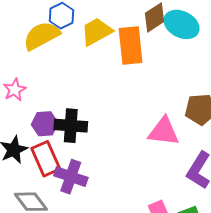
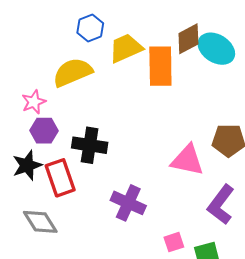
yellow semicircle: (42, 36) -> (73, 72), moved
purple hexagon: (45, 124) -> (44, 131), moved
purple cross: (71, 177) -> (128, 203), moved

